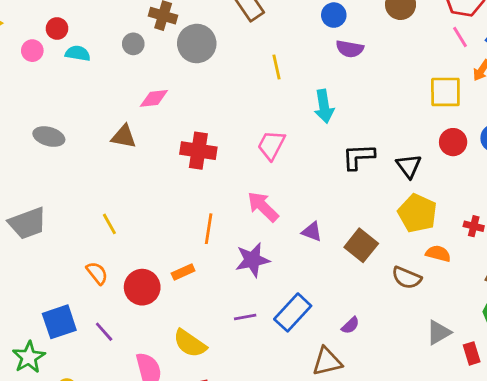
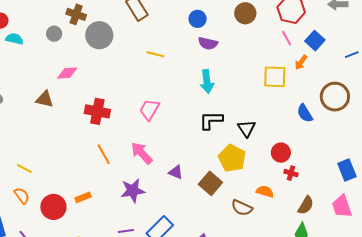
yellow line: (277, 67) -> (155, 54), turned -66
cyan arrow: (324, 106) -> (207, 81), moved
red circle: (453, 142) -> (281, 153), moved
yellow pentagon: (417, 213) -> (232, 158), moved
yellow line: (109, 224) -> (24, 168), moved, turned -35
orange line: (209, 229) -> (104, 154), moved, turned -40

